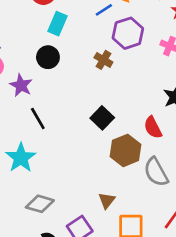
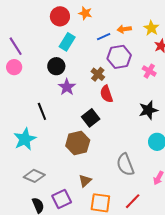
purple star: (21, 85) -> (67, 87), moved
red semicircle: (153, 127) -> (106, 94), moved
brown hexagon: (126, 150) -> (78, 143), moved

